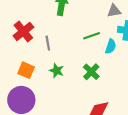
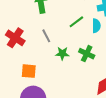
gray line: (48, 43) -> (46, 36), moved
green star: (57, 71) -> (62, 53), moved

